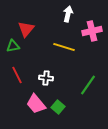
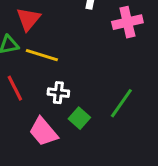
yellow line: (64, 47) -> (42, 55), moved
green square: (58, 107) -> (79, 118), moved

